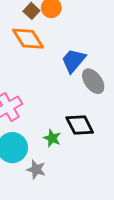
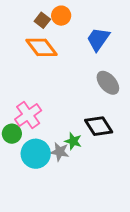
blue trapezoid: (74, 61) -> (98, 39), moved
gray star: (36, 169) -> (60, 152), moved

